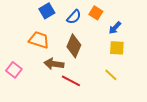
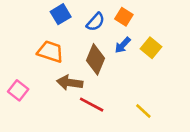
blue arrow: (115, 28) -> (123, 45), moved
yellow square: (117, 48) -> (151, 48), moved, turned 35
yellow line: (111, 75) -> (143, 111), moved

